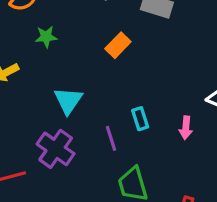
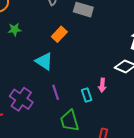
cyan triangle: (68, 101) -> (44, 61), moved, turned -30
cyan rectangle: (140, 119) -> (87, 95), moved

